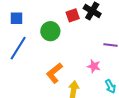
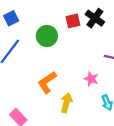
blue square: (17, 18) -> (11, 18), turned -32

